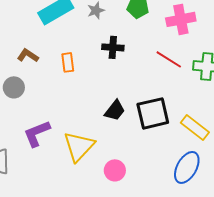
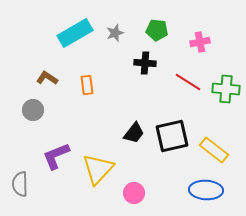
pink cross: (181, 19) -> (200, 42), size x0.7
black cross: (113, 47) -> (145, 63), moved
blue ellipse: (187, 167) -> (206, 190), turned 64

